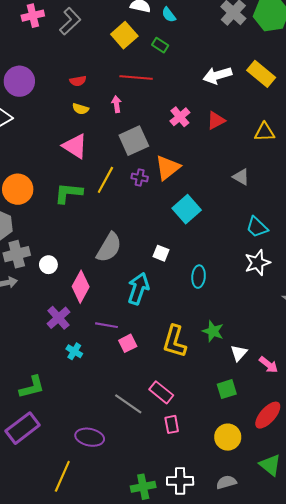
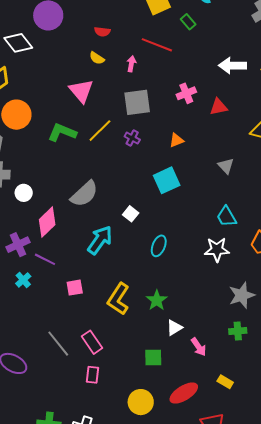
orange triangle: (168, 168) -> (176, 140), moved, size x0.6
purple line: (106, 325) -> (45, 259), moved

